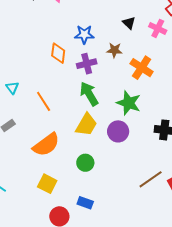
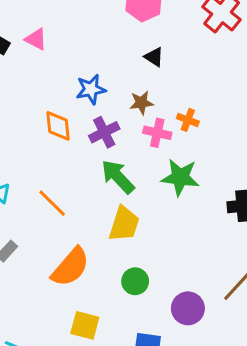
pink cross: (158, 28) -> (157, 133), moved
orange cross: (142, 68) -> (188, 120), size x0.6
purple circle: (118, 131) -> (188, 308), moved

